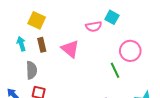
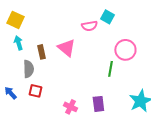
yellow square: (37, 20) -> (15, 20), moved
brown rectangle: (42, 45) -> (41, 52), moved
green line: (115, 70) -> (110, 69), turned 35

